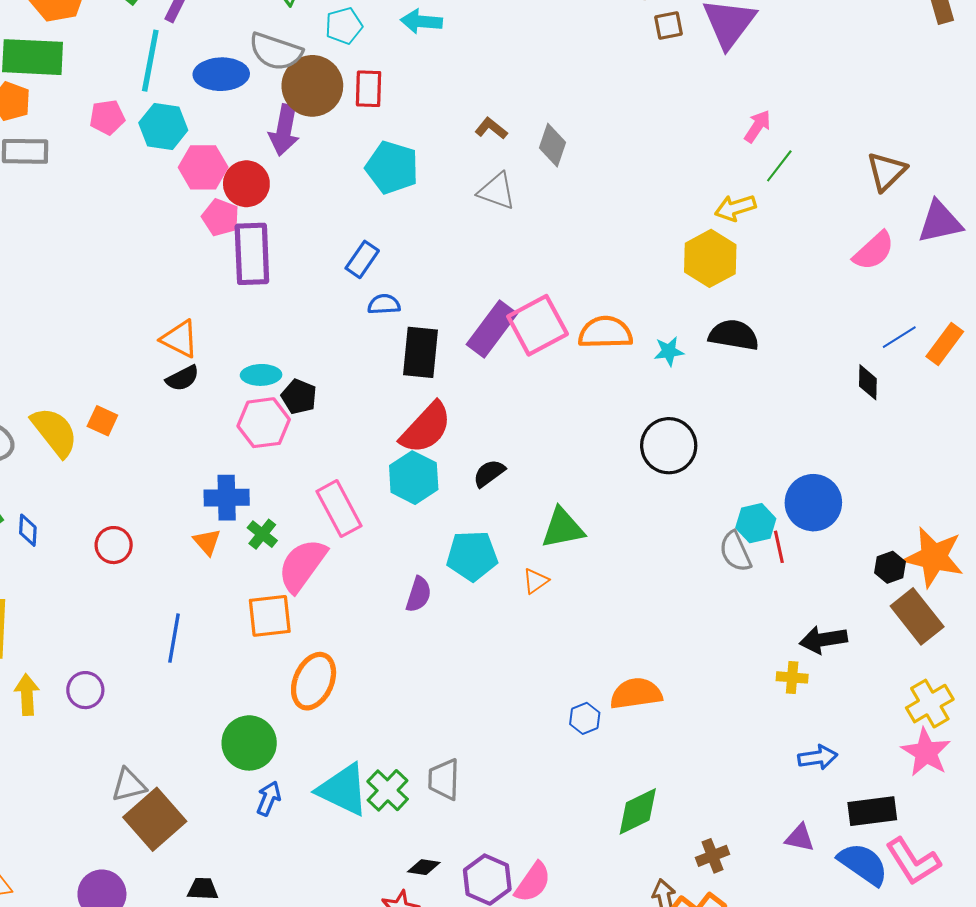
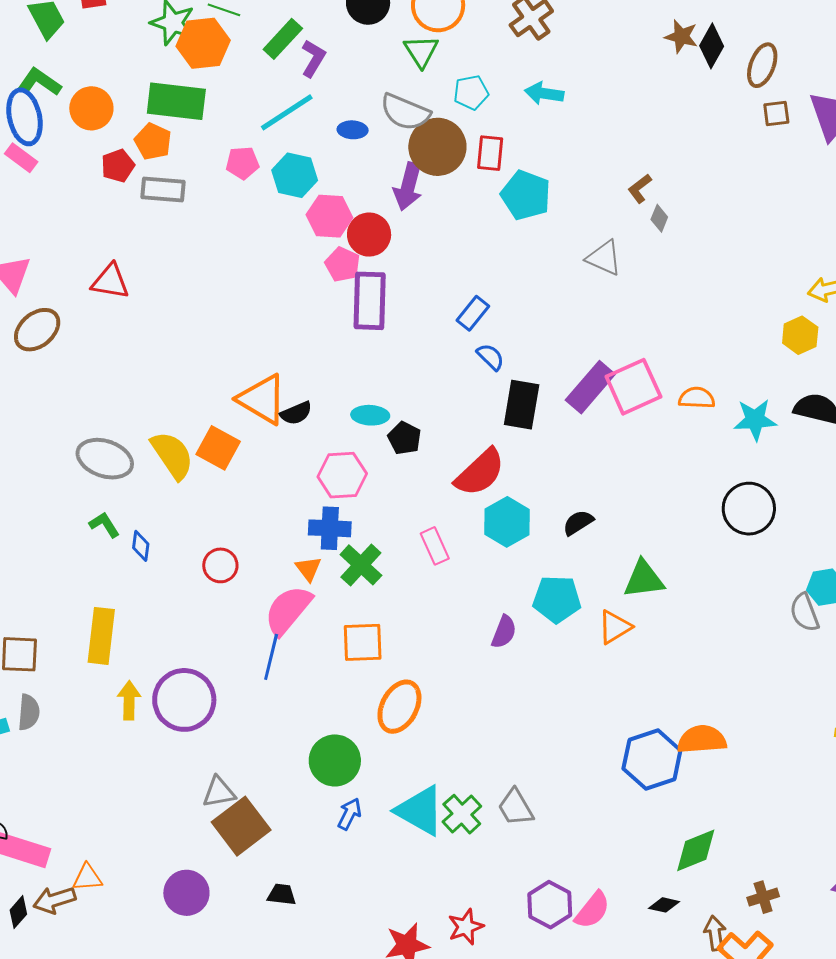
cyan line: (150, 61) -> (287, 112), turned 42
blue ellipse: (221, 74) -> (353, 130), size x0.6
brown L-shape: (491, 128) -> (640, 189), moved, turned -80
gray diamond: (552, 145) -> (659, 218), size x0.7
cyan pentagon: (392, 168) -> (526, 195), moved
yellow hexagon: (710, 258) -> (800, 335), size x0.7
blue semicircle: (384, 304) -> (490, 357), turned 44
orange semicircle: (605, 332) -> (697, 398), size x0.7
orange triangle: (180, 339) -> (262, 399), moved, size x1.4
cyan star: (669, 351) -> (755, 420), size x1.5
orange square: (102, 421) -> (218, 448), size x1.5
pink hexagon: (264, 423) -> (342, 475), moved
red semicircle: (426, 428) -> (480, 472), moved
pink rectangle: (339, 509) -> (435, 546), size x0.7
green cross: (262, 534) -> (361, 565), size x1.5
pink semicircle: (302, 565) -> (288, 610), moved
orange triangle: (535, 581) -> (615, 627), size x1.4
purple circle: (85, 690) -> (184, 700), size x1.8
blue hexagon: (585, 718) -> (652, 759), size x2.0
gray trapezoid: (444, 779) -> (516, 807), turned -36
black diamond: (424, 867) -> (664, 905), moved

